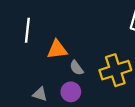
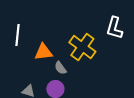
yellow cross: (115, 70) -> (82, 47), moved, turned -36

